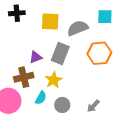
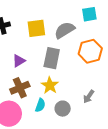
purple triangle: (36, 57) -> (19, 61), moved
gray arrow: (93, 106) -> (89, 96), moved

